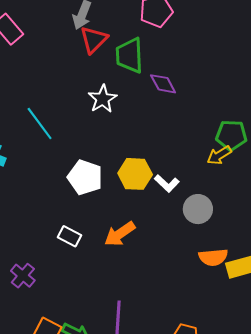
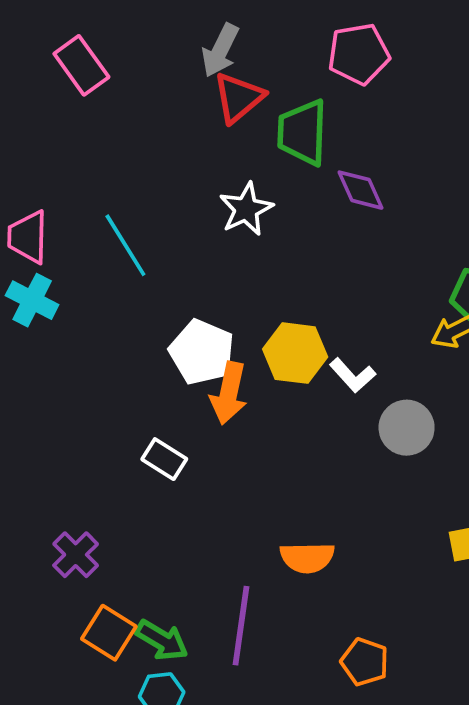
orange arrow: (120, 234) -> (229, 393), moved, turned -48
orange semicircle: (213, 257) -> (307, 558), moved
purple cross: (23, 276) -> (76, 555), moved

